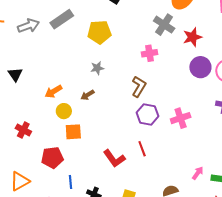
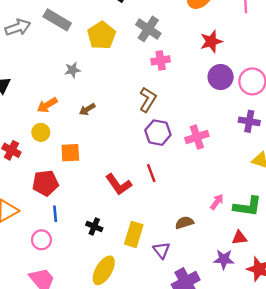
gray rectangle: (62, 19) -> (57, 20), turned 65
gray cross: (164, 25) -> (148, 29), moved
yellow pentagon: (99, 32) -> (102, 35), turned -30
gray star: (97, 68) -> (72, 70), moved
yellow circle: (64, 111) -> (41, 132), moved
blue line: (70, 182) -> (55, 214), moved

